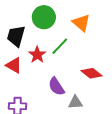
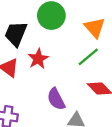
green line: (60, 46) -> (88, 57), moved

